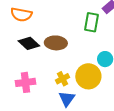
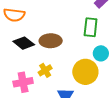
green rectangle: (91, 22) -> (91, 27), moved
yellow cross: (62, 79) -> (45, 70), moved

